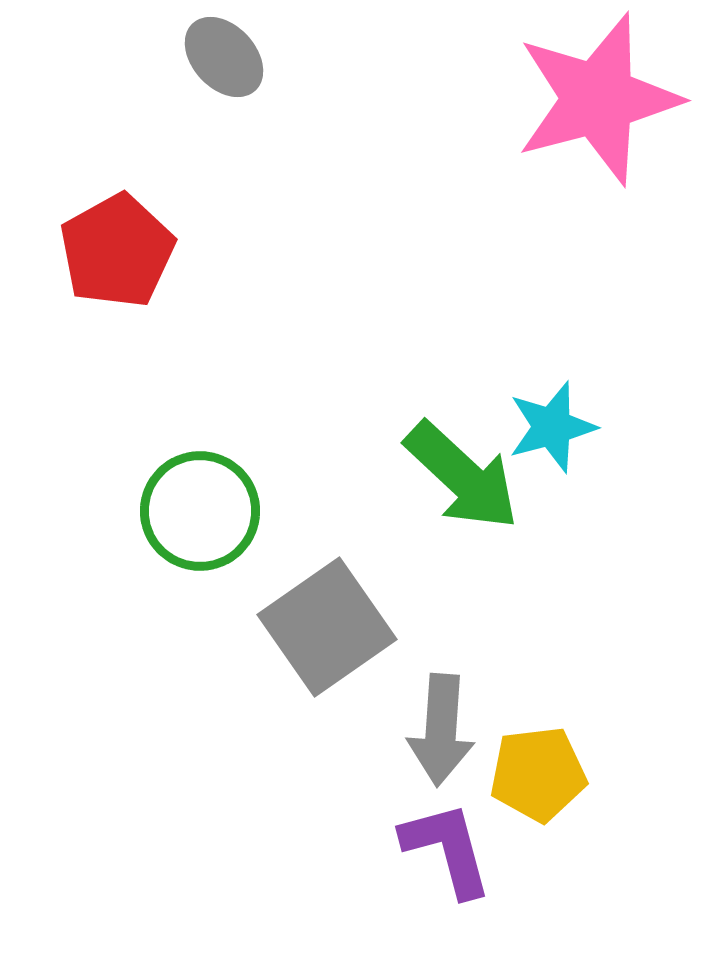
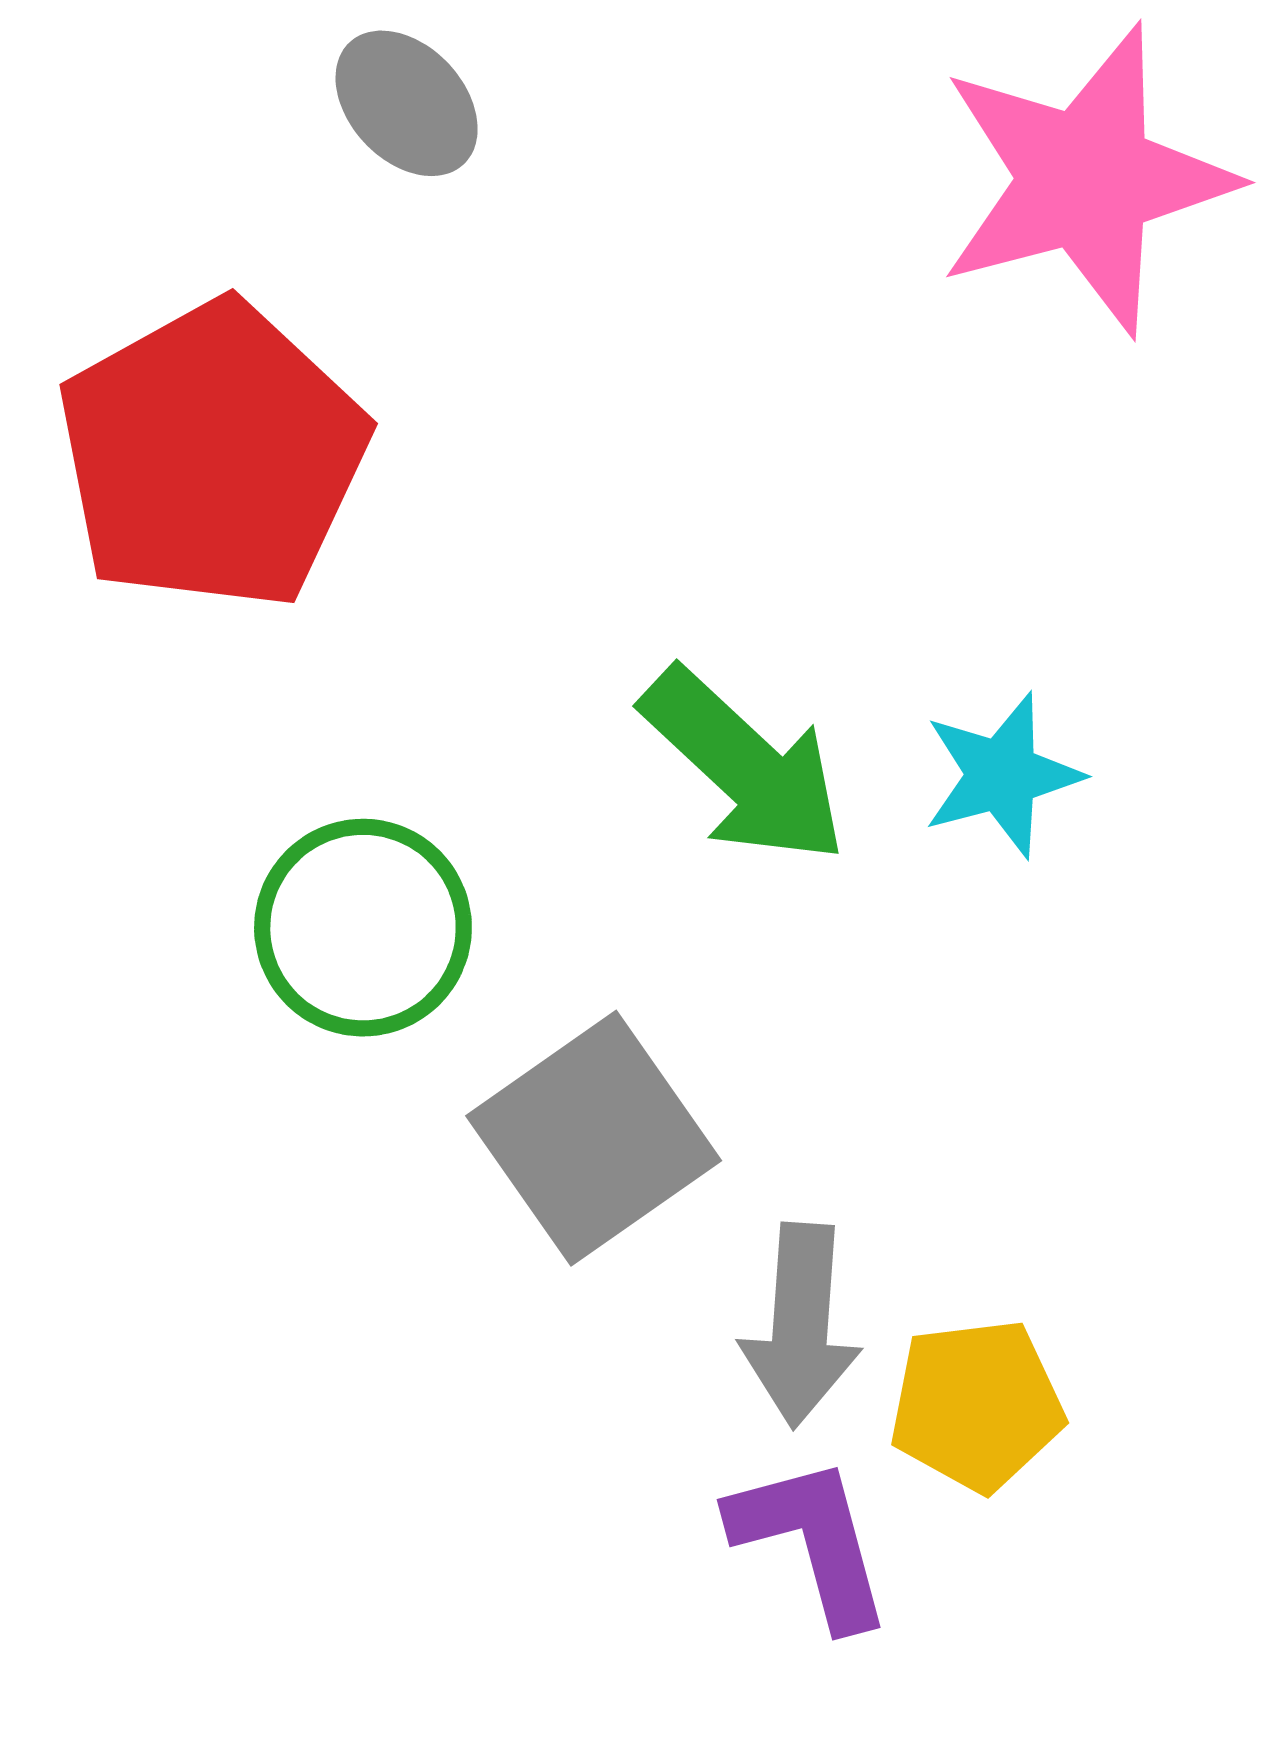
red pentagon: (117, 251) -> (212, 456), size x1.5
green arrow: (462, 476) -> (744, 766), moved

